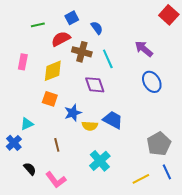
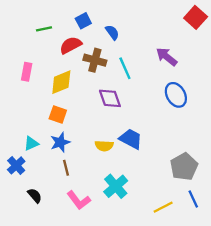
blue star: (73, 113) -> (60, 142), moved
pink L-shape: (56, 180) -> (79, 200), moved

